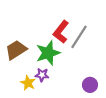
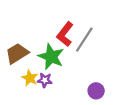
green star: (48, 53) -> (51, 57), turned -30
yellow star: (28, 83) -> (30, 78), moved

